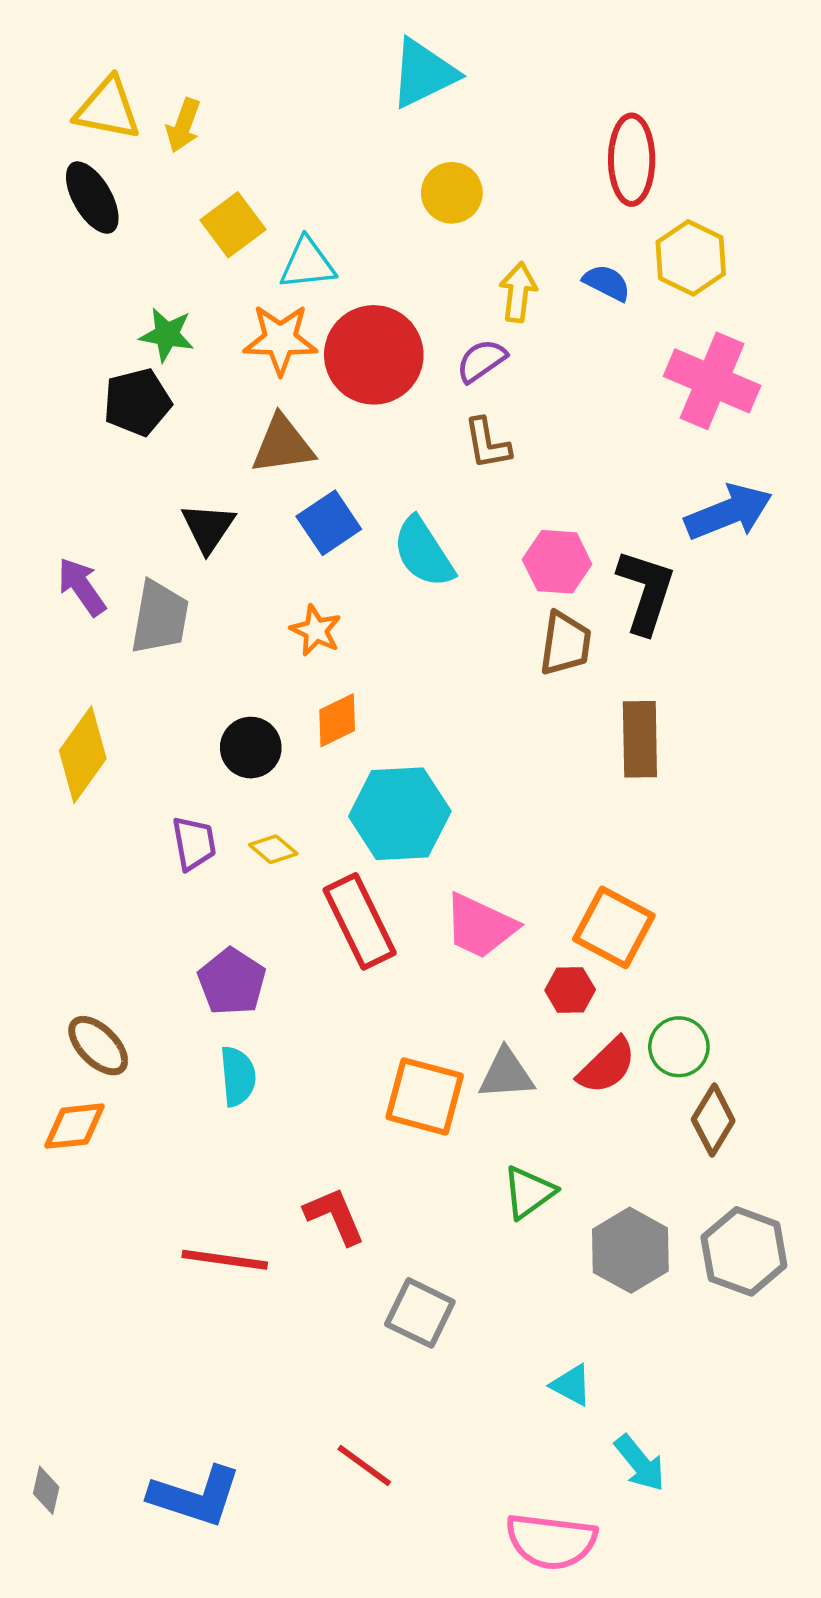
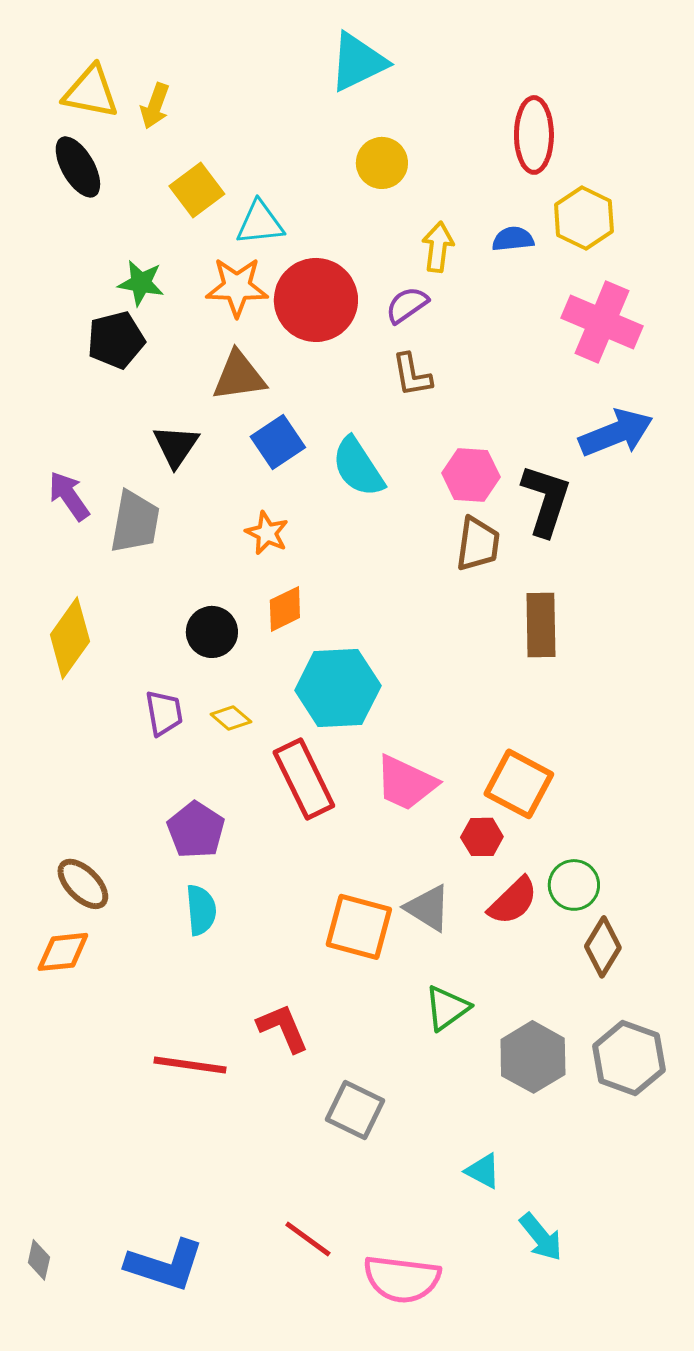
blue semicircle: (607, 283) -> (513, 239), turned -33
gray triangle: (506, 1074) -> (428, 908), turned 36
pink semicircle: (551, 1541) -> (402, 1279), moved

